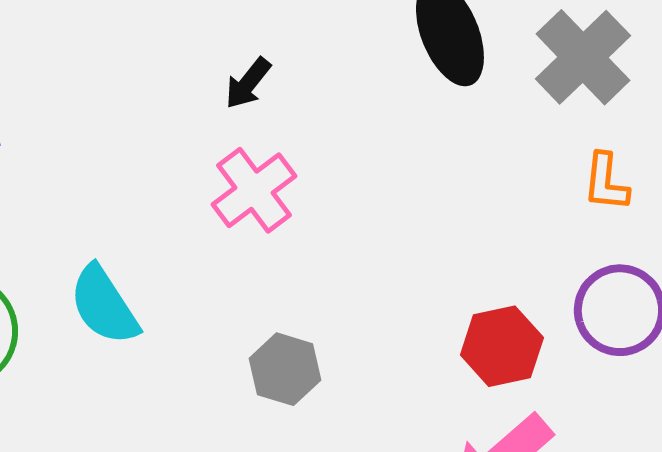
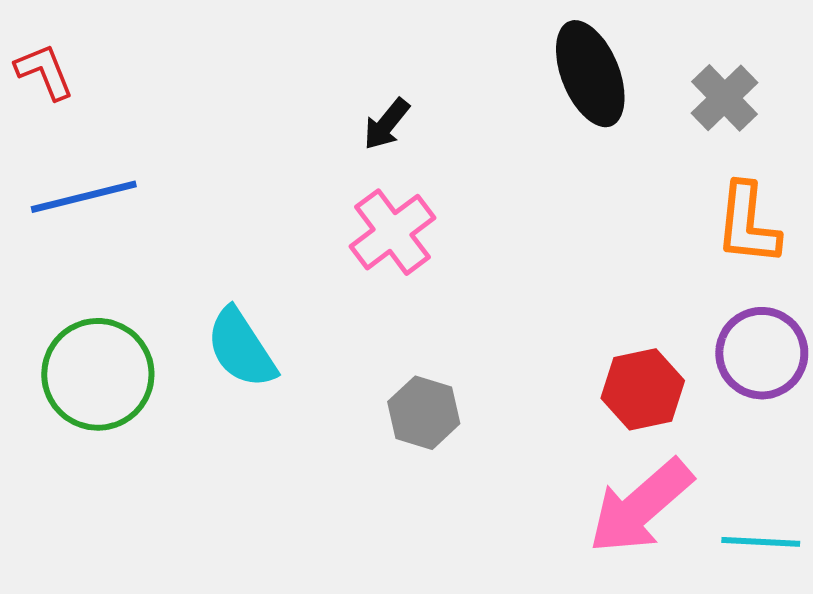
gray cross: (583, 57) -> (724, 98), size x0.7
orange L-shape: (606, 182) -> (748, 224), size x1.4

